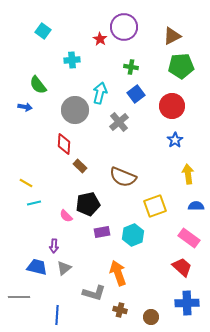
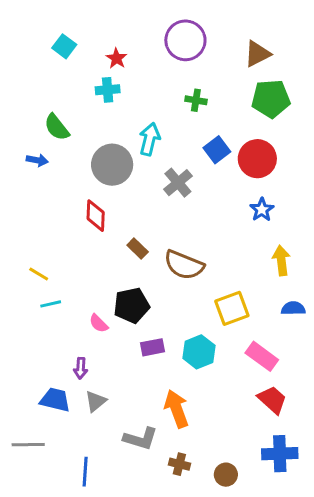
red star: (100, 39) -> (117, 58), moved
blue square: (136, 94) -> (217, 150), moved
brown rectangle: (80, 166) -> (138, 248), moved
pink rectangle: (189, 238) -> (262, 356), moved

